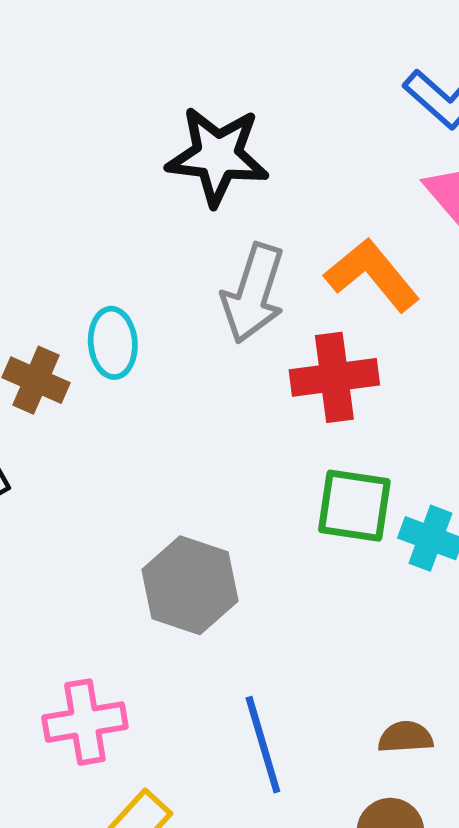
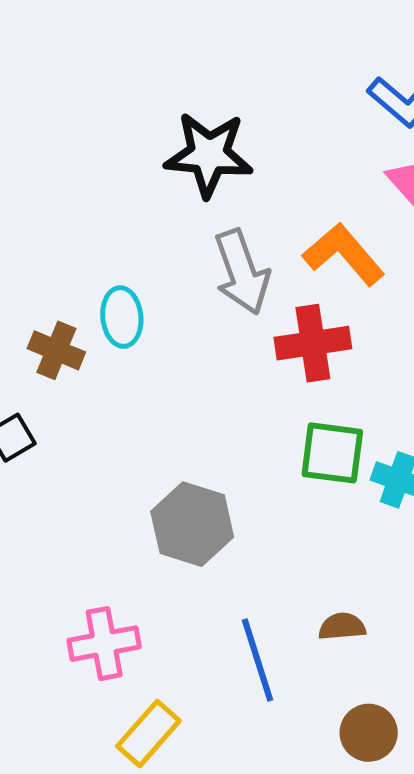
gray arrow: (253, 293) -> (242, 272), turned -36
brown semicircle: (406, 737) -> (342, 627), moved

